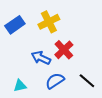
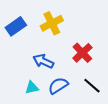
red cross: (64, 50) -> (82, 53), moved
cyan triangle: (20, 86) -> (32, 88), moved

